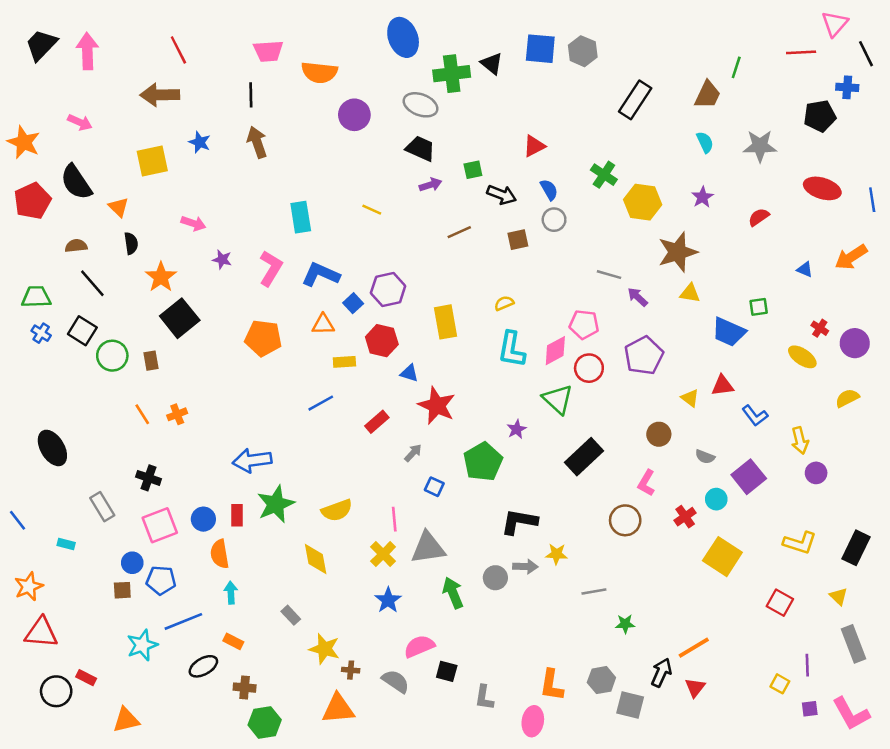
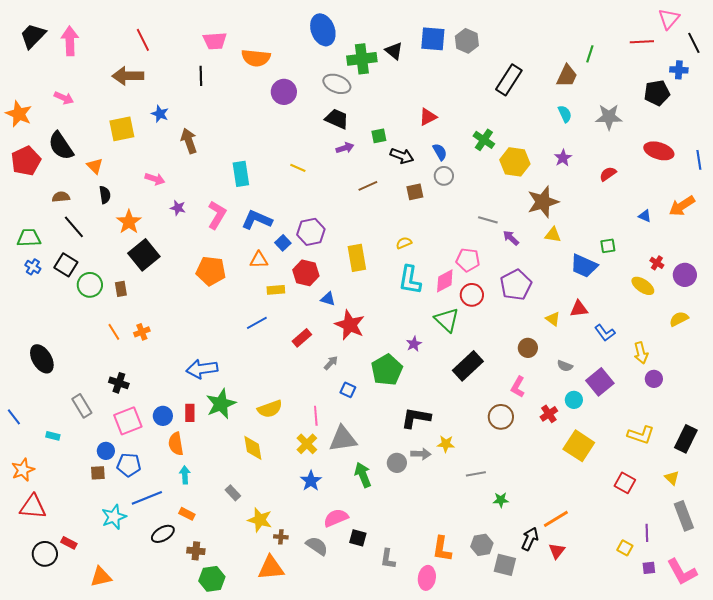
brown arrow: (257, 142) -> (189, 141), moved

